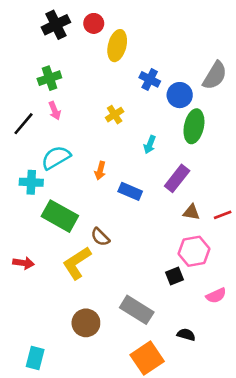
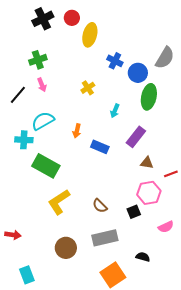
red line: (223, 215) -> (171, 174), moved
brown semicircle: (100, 237) -> (100, 206), moved
red arrow: (23, 263) -> (13, 235), moved
gray rectangle: (137, 310) -> (105, 238), turned -45
cyan rectangle: (35, 358) -> (27, 275), turned -36

